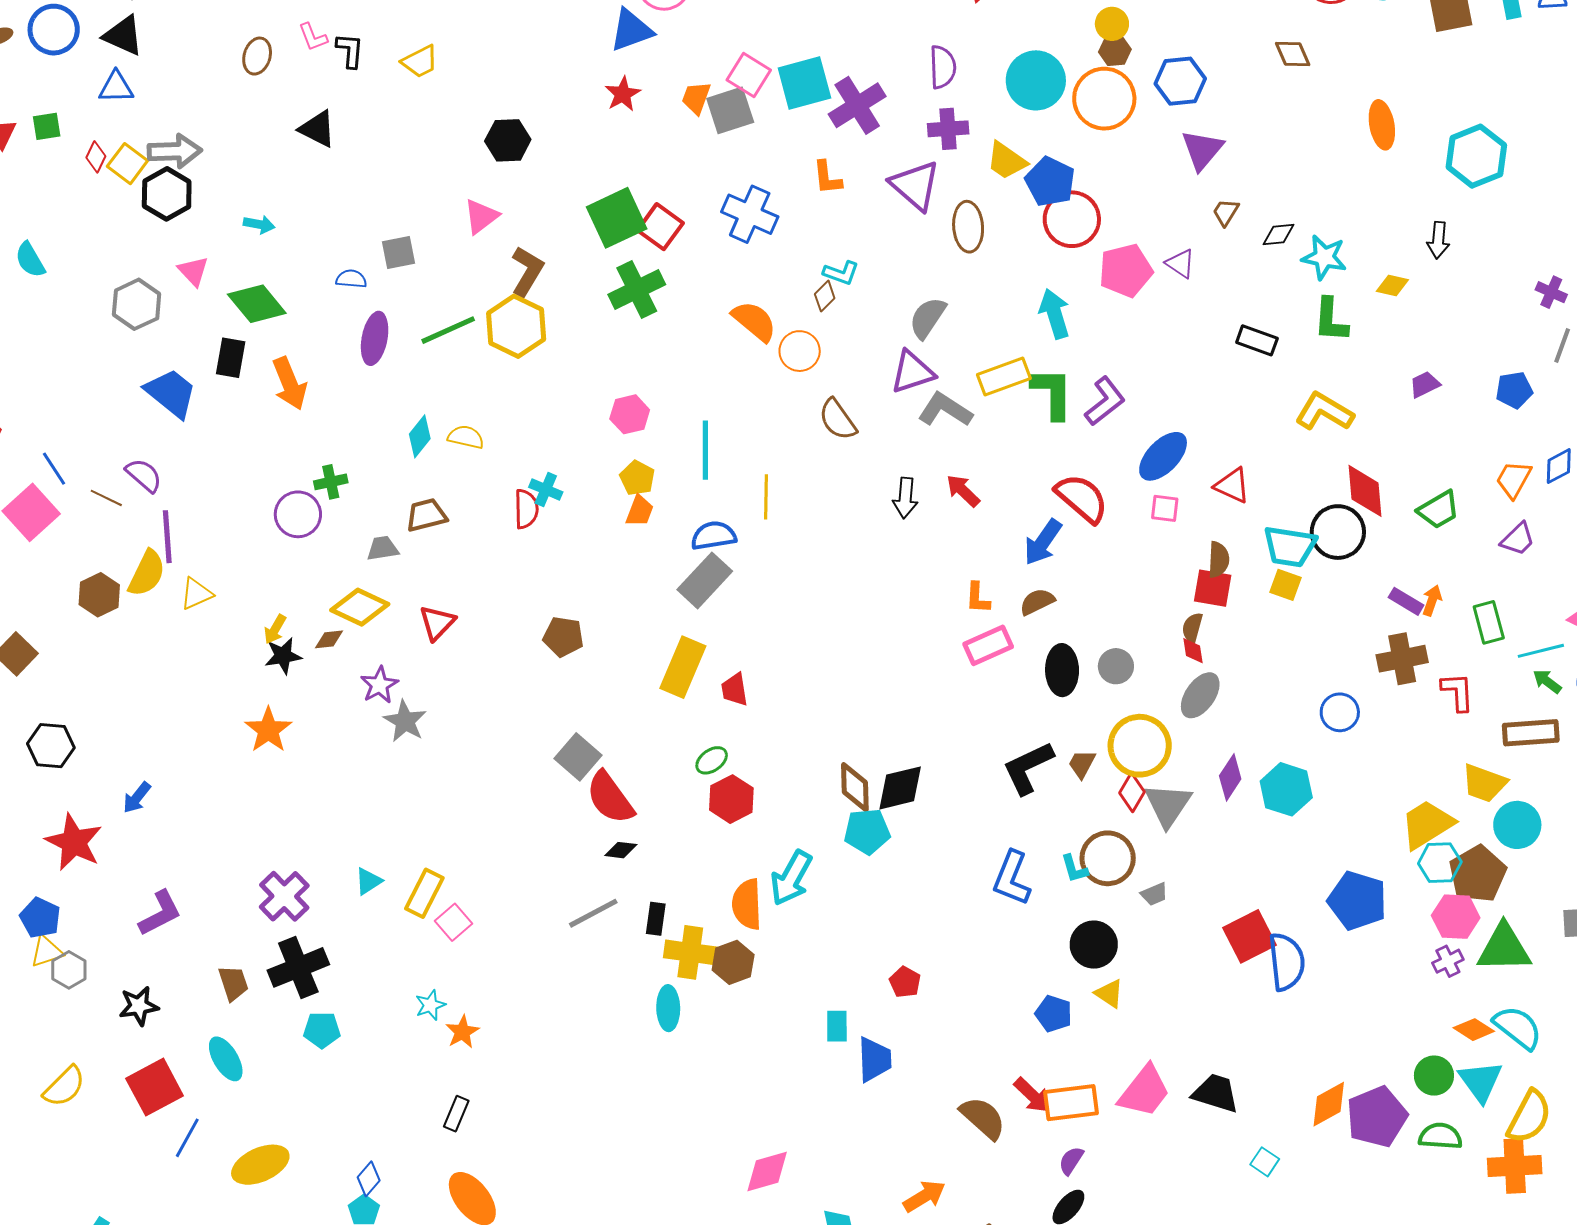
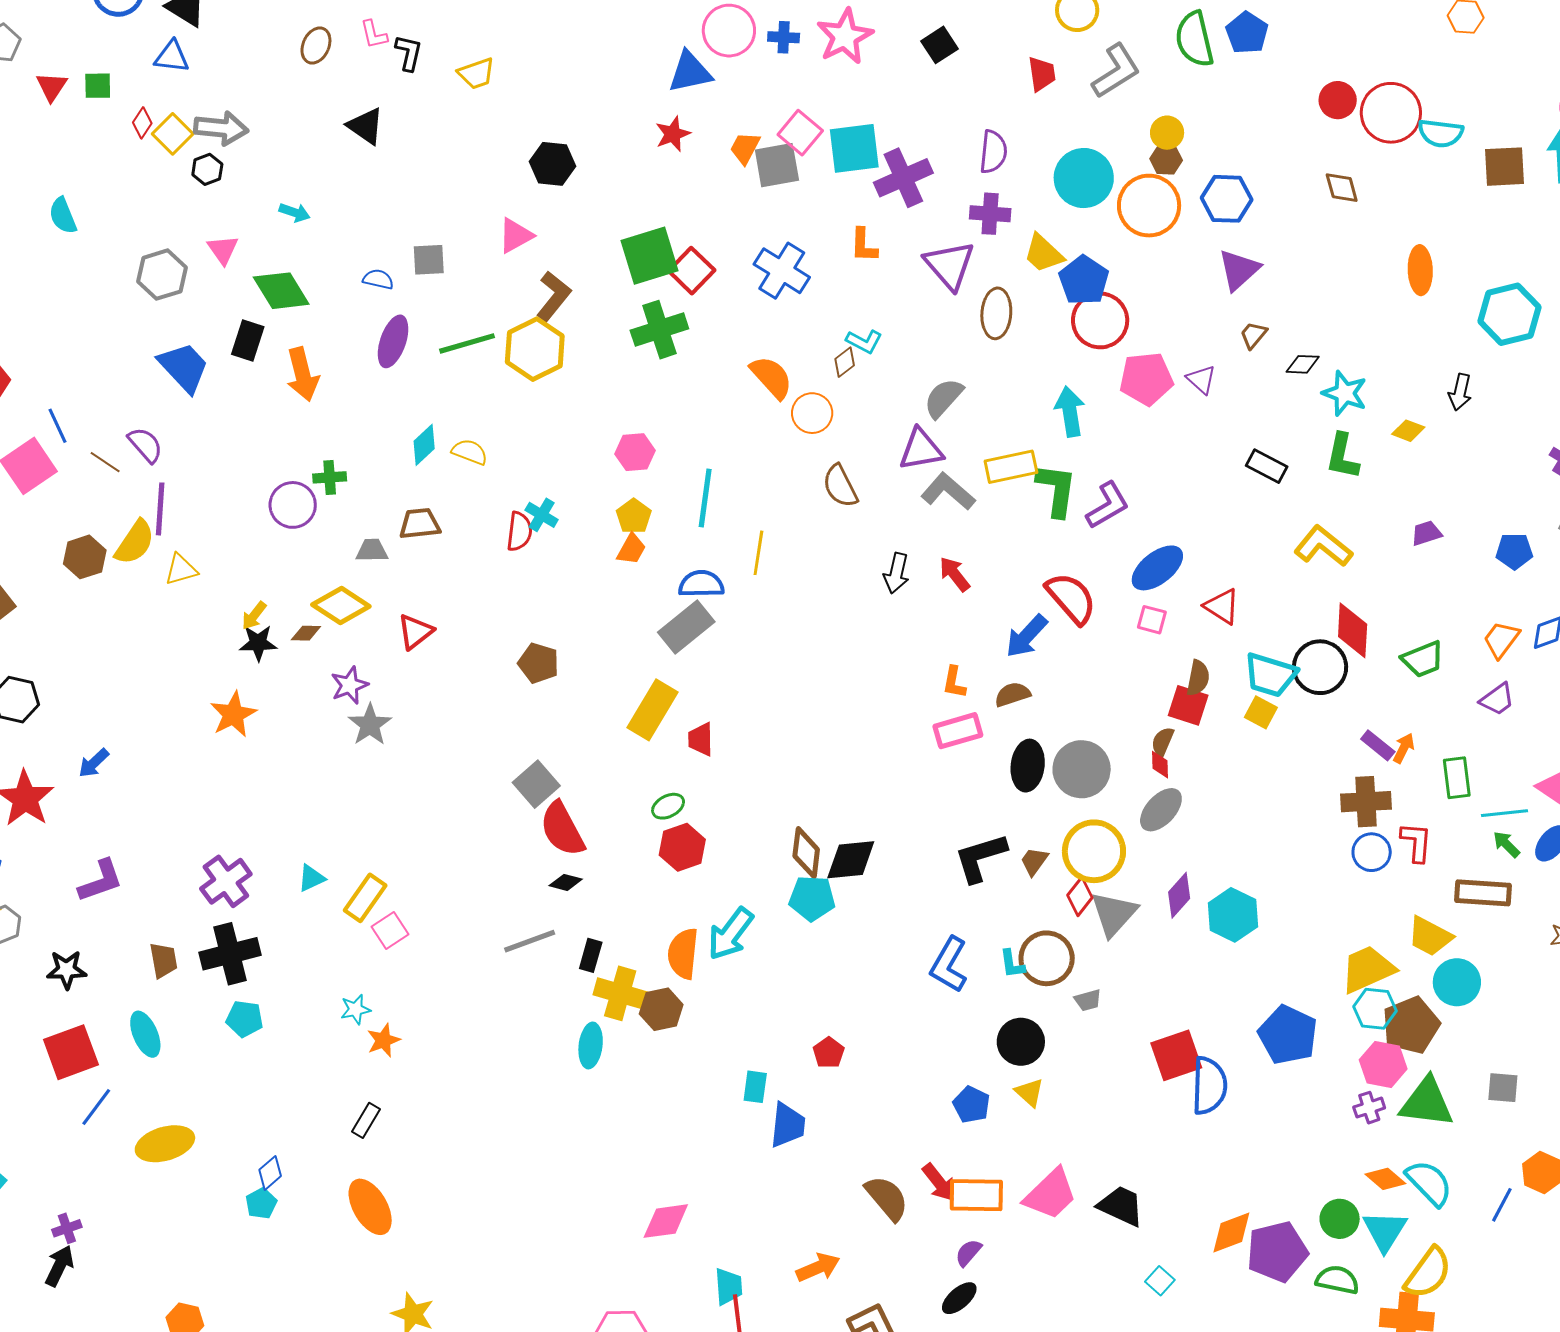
black hexagon: (167, 194) -> (207, 169), size x0.6
gray circle: (1116, 666) -> (1082, 769), size x1.6
blue circle: (1340, 712) -> (1372, 852), moved

